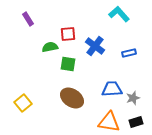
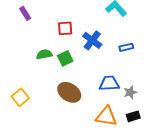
green semicircle: (50, 47) -> (44, 54), moved
green square: (68, 64) -> (65, 58), turned -35

